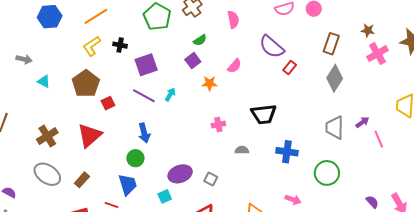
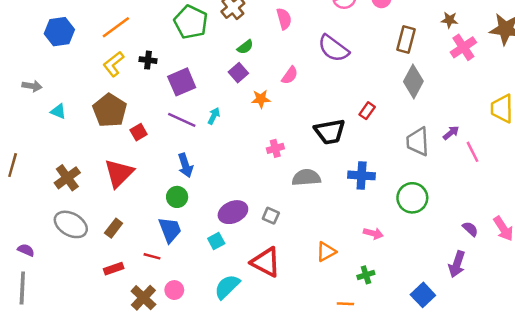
red rectangle: (290, 68) -> (367, 111), moved
gray semicircle: (242, 150) -> (306, 178), size x1.6

